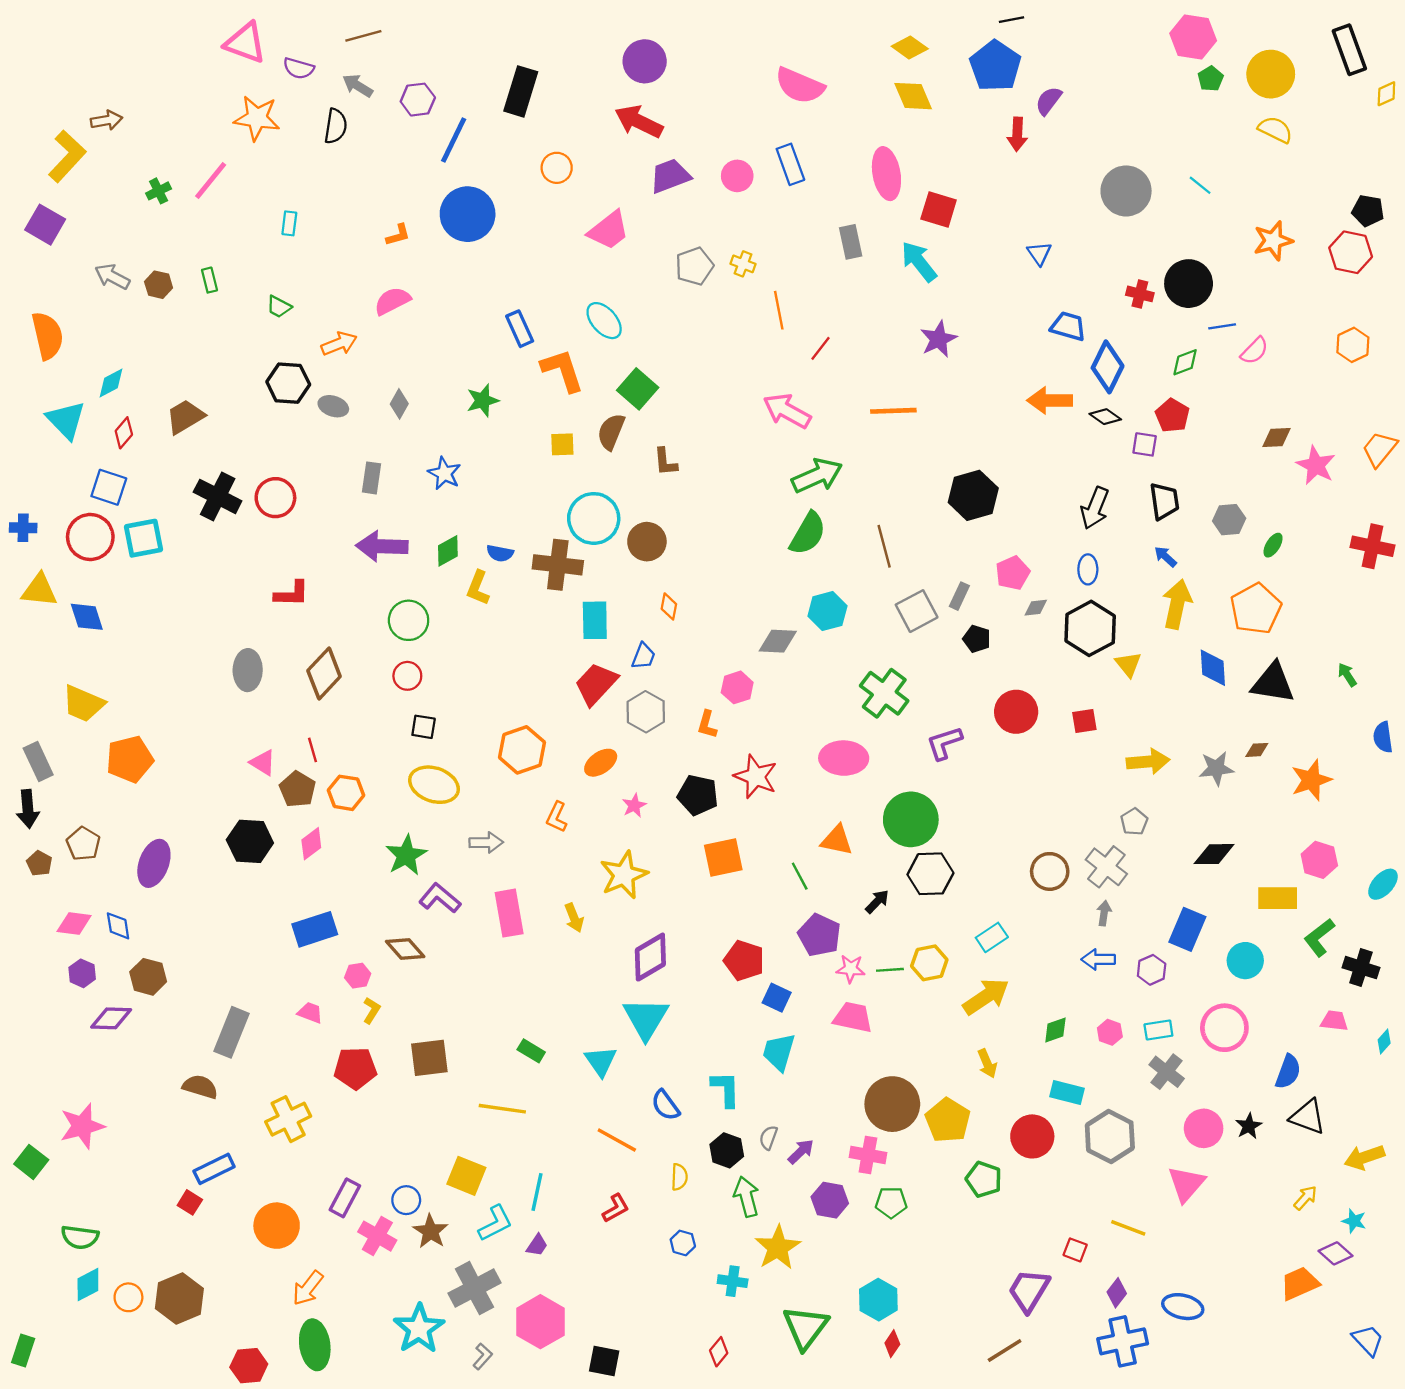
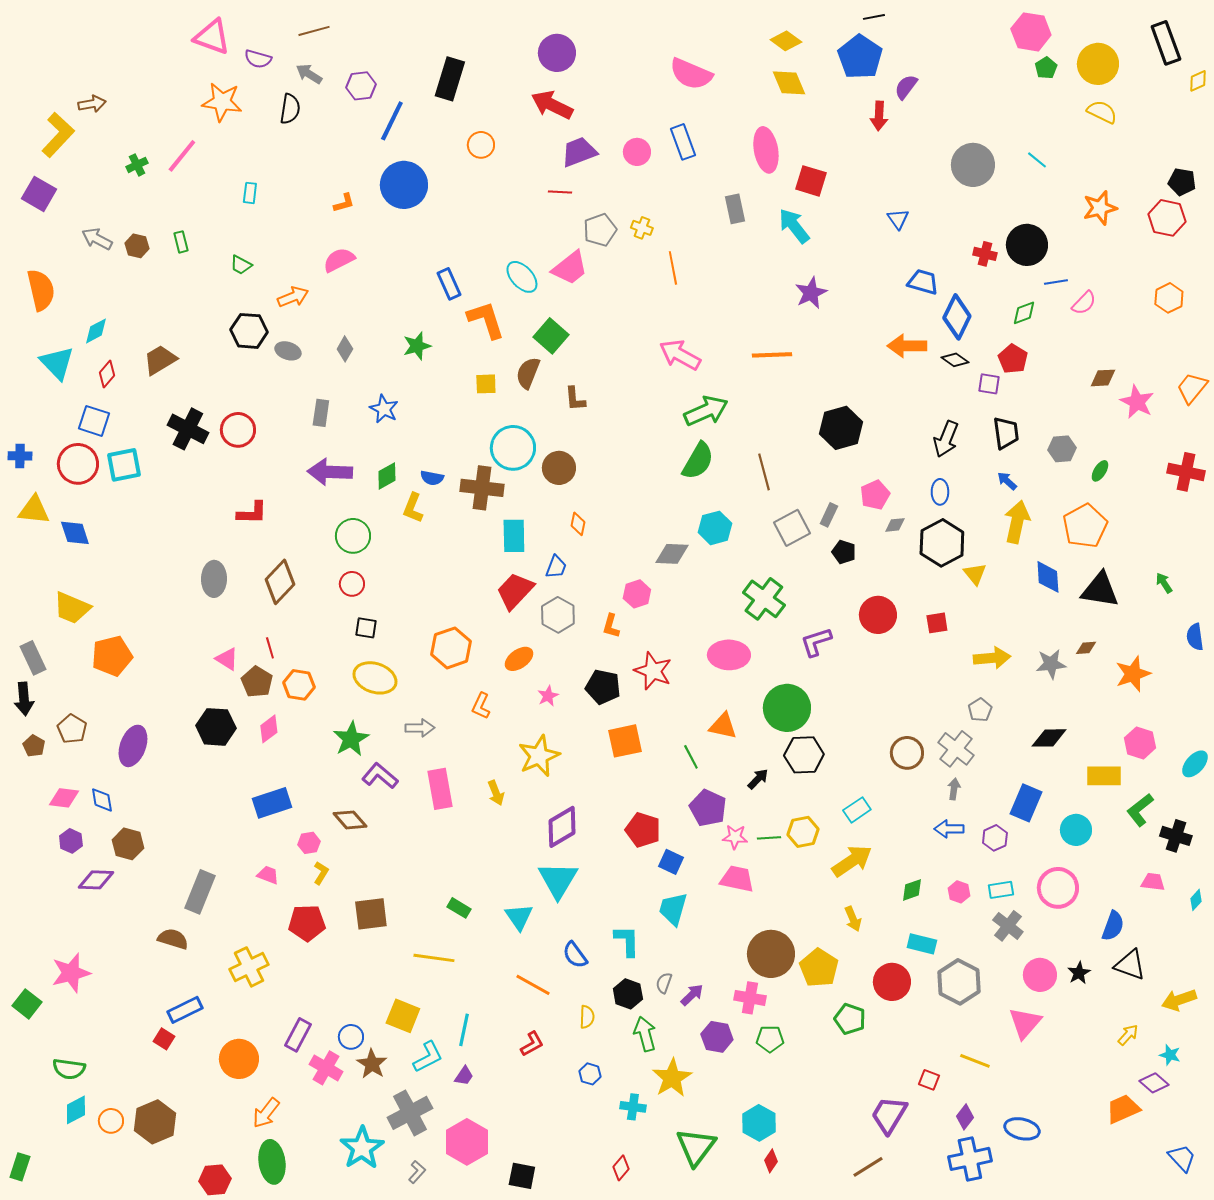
pink trapezoid: (609, 230) -> (570, 268), moved
red line: (821, 348) -> (560, 192), moved, turned 55

